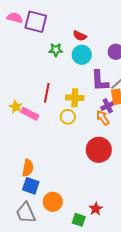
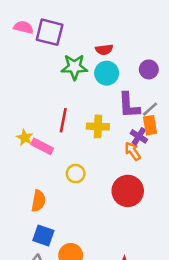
red semicircle: (80, 36) -> (104, 50), turned -32
green star: (56, 50) -> (74, 67), size x1.5
purple cross: (108, 106) -> (139, 136), turned -32
yellow circle: (68, 117) -> (76, 174), moved
orange semicircle: (28, 168) -> (38, 201), moved

